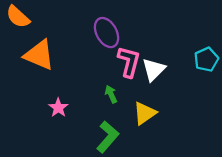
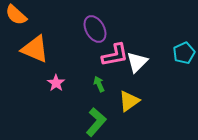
pink L-shape: (129, 62) -> (115, 55), turned 64
pink star: (58, 108) -> (56, 83), moved

